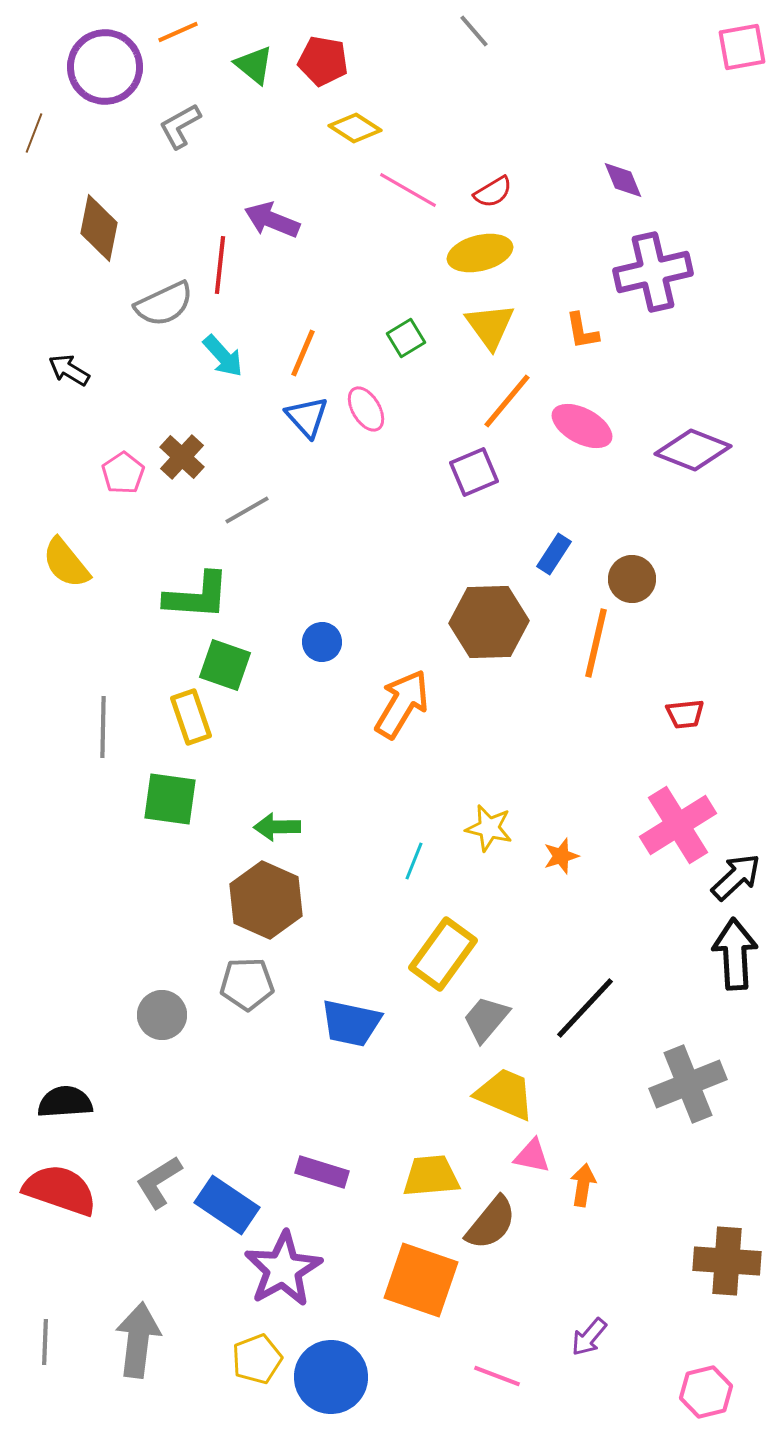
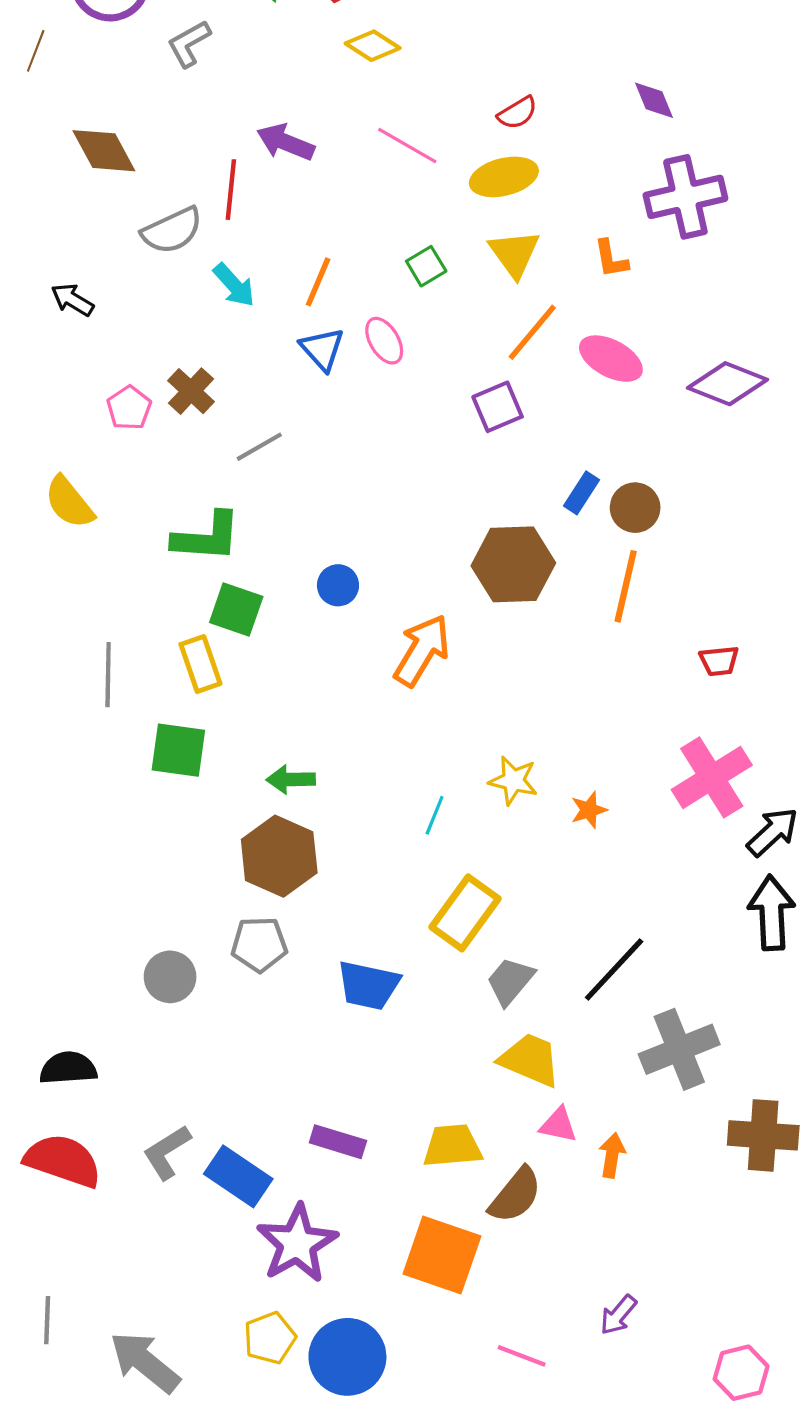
pink line: (408, 190) -> (407, 145), moved
brown diamond: (99, 228) -> (104, 151), turned -40
brown circle: (632, 579) -> (635, 508), moved
gray cross: (688, 1084) -> (679, 1049), moved
brown cross: (727, 1261) -> (763, 1135), moved
gray arrow: (138, 1340) -> (145, 1362), moved, turned -58

